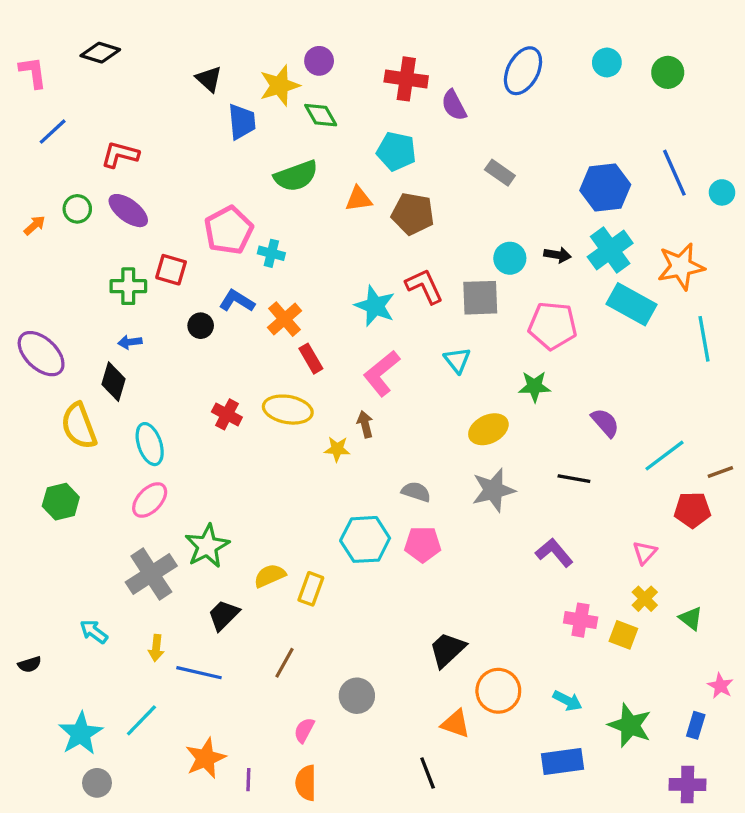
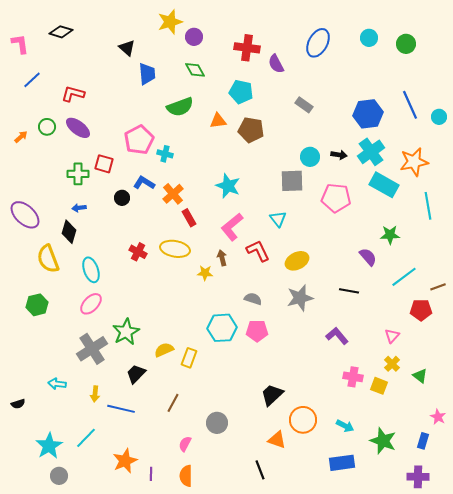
yellow star: (280, 86) -> (170, 22), moved
red L-shape: (424, 286) -> (258, 251), moved
green star: (535, 387) -> (390, 235), moved
cyan arrow: (94, 632) -> (57, 384), turned -30

